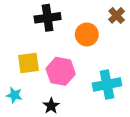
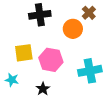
brown cross: (117, 15) -> (89, 13), moved

